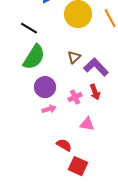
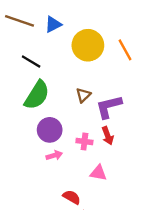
purple L-shape: (96, 67) -> (109, 107), turned -60
pink cross: (75, 97) -> (84, 141), turned 32

